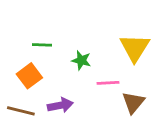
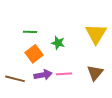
orange square: (29, 76) -> (34, 54), moved
pink line: (108, 83) -> (64, 74), moved

